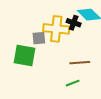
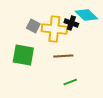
gray square: (39, 38) -> (33, 26), moved, turned 32
brown line: (80, 63) -> (63, 56), moved

